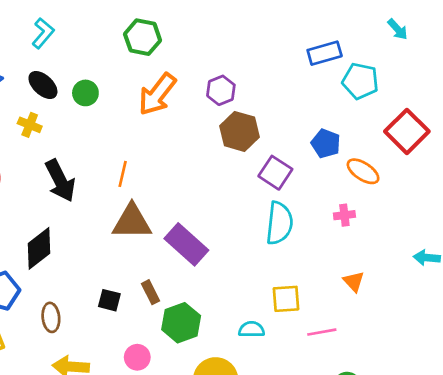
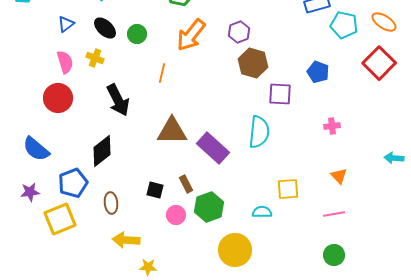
orange ellipse: (363, 171) -> (384, 22), moved
purple square: (275, 173) -> (280, 94), turned -30
orange line: (123, 174) -> (162, 73), moved
cyan semicircle: (279, 223) -> (259, 132), moved
pink line: (322, 332) -> (334, 214), moved
pink circle: (137, 357) -> (176, 215), moved

